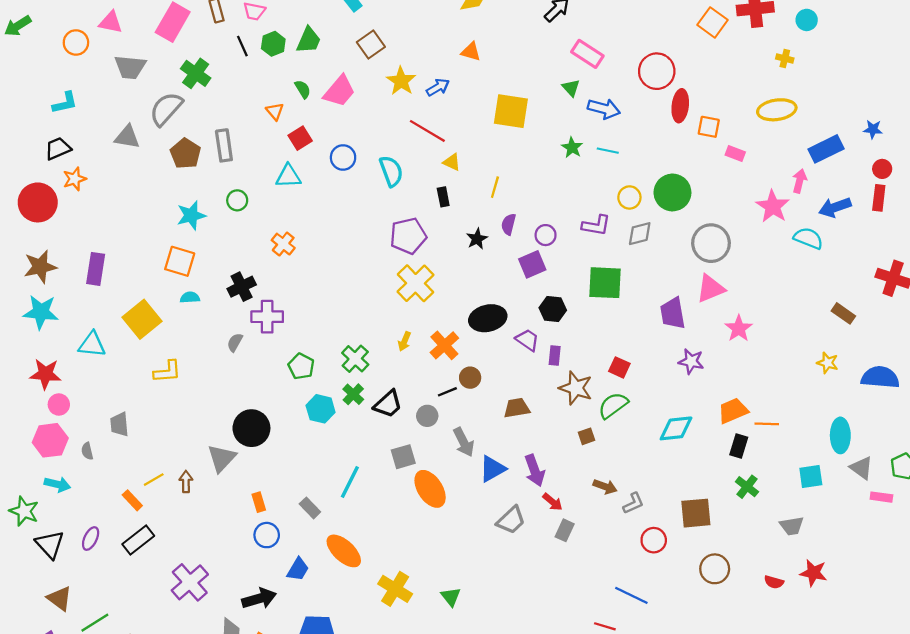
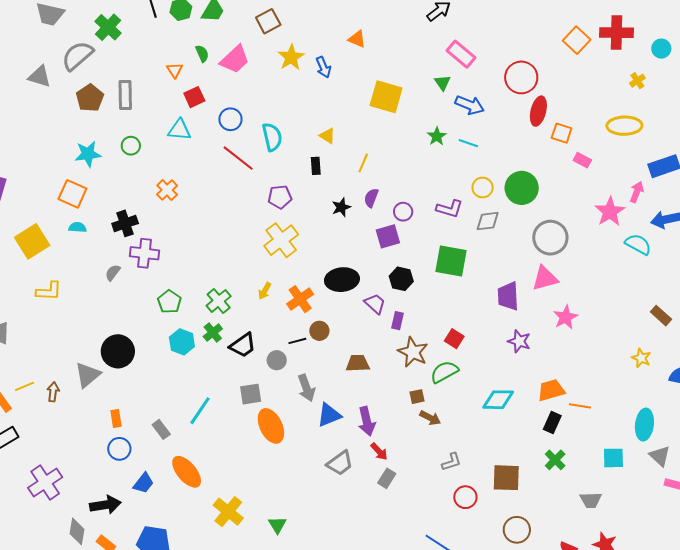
yellow cross: (785, 58) -> (637, 81), turned 35
blue arrow: (438, 87) -> (323, 67), turned 90
red line: (427, 131) -> (238, 158), moved
purple pentagon: (408, 236) -> (280, 197), size x0.7
brown arrow: (605, 487) -> (430, 418), moved

